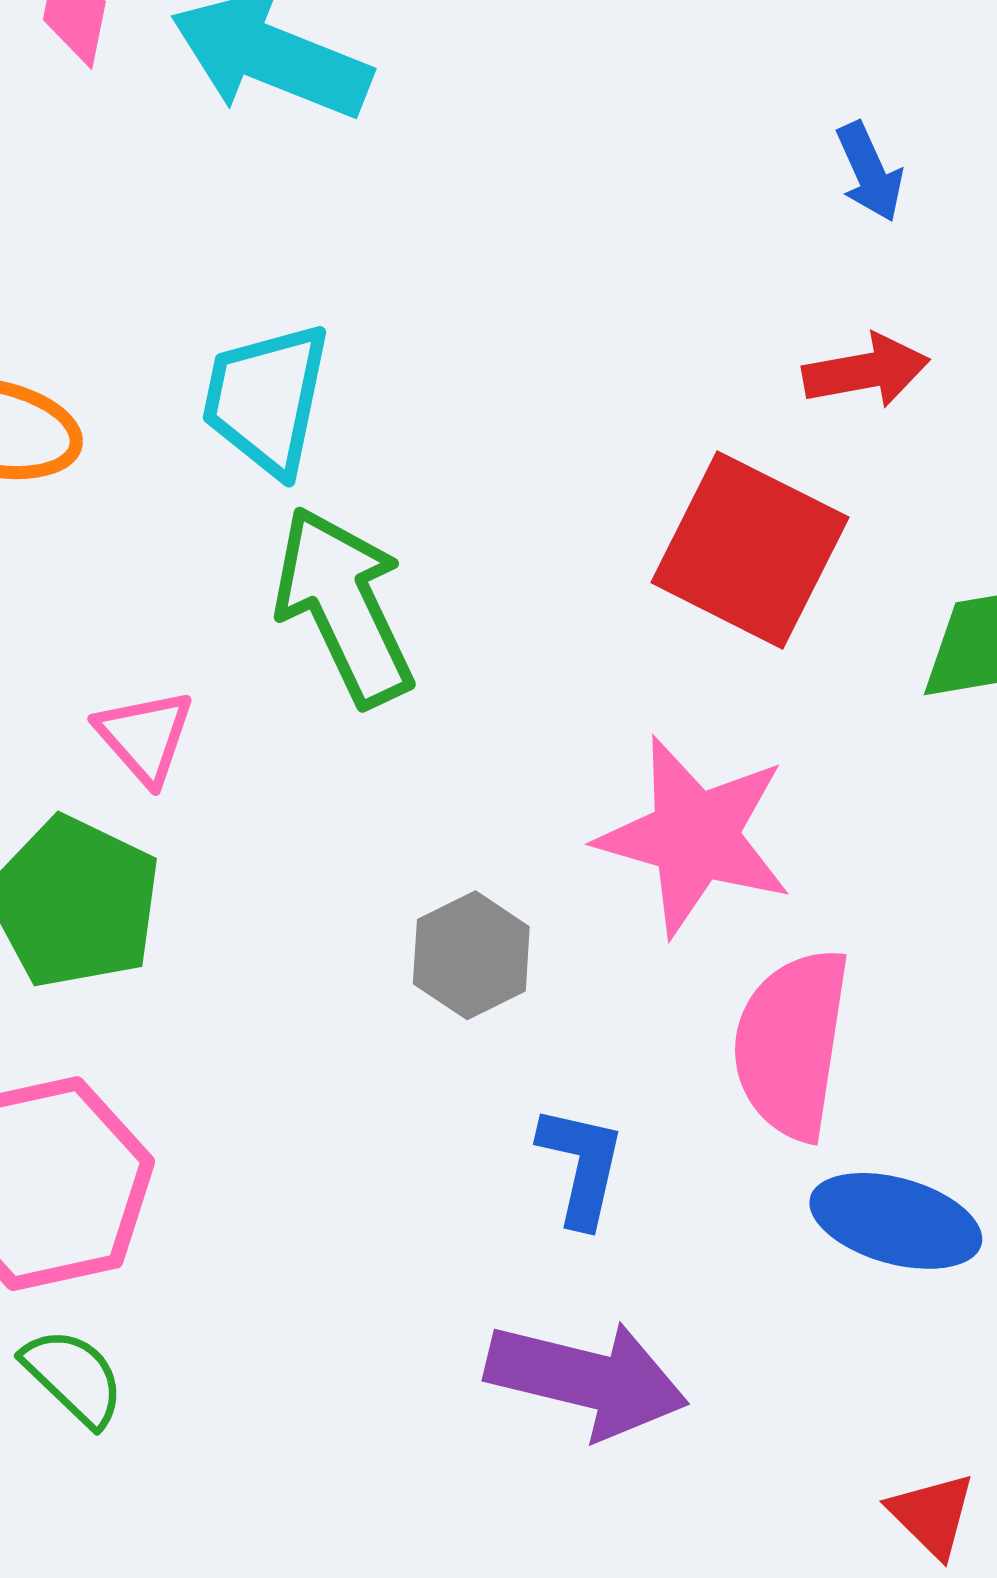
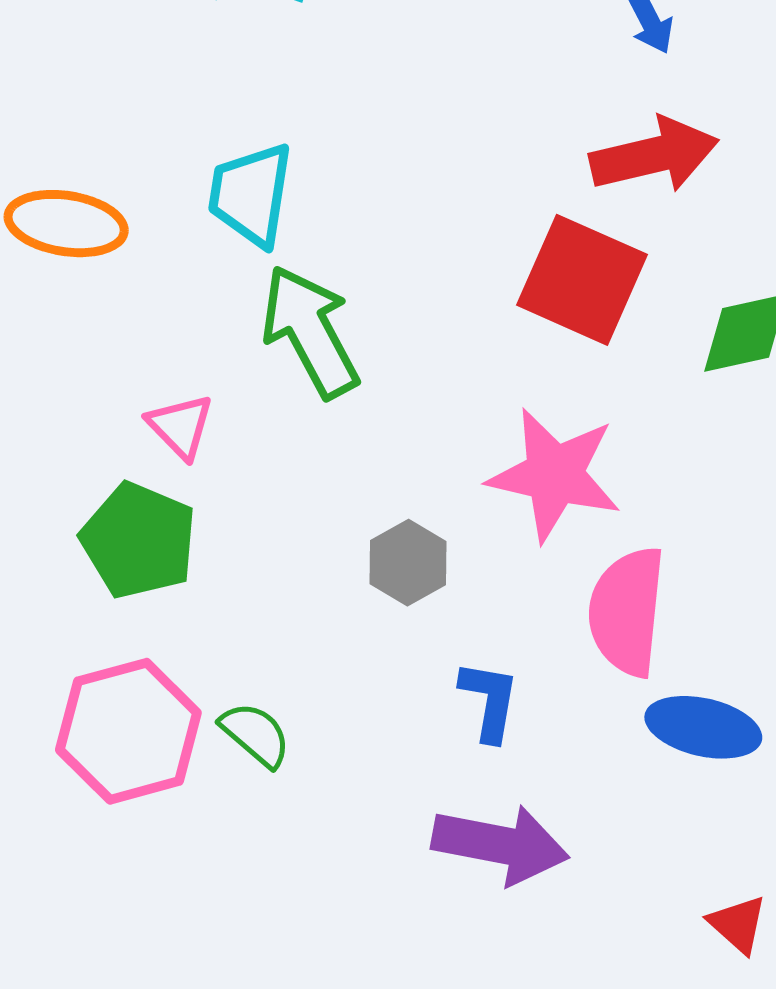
red arrow: (866, 371) -> (654, 155), size x1.5
green semicircle: (73, 1377) -> (255, 734), moved

